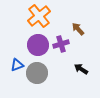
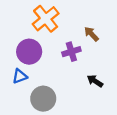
purple circle: (38, 45) -> (29, 52), moved
gray circle: (37, 73) -> (43, 99), moved

